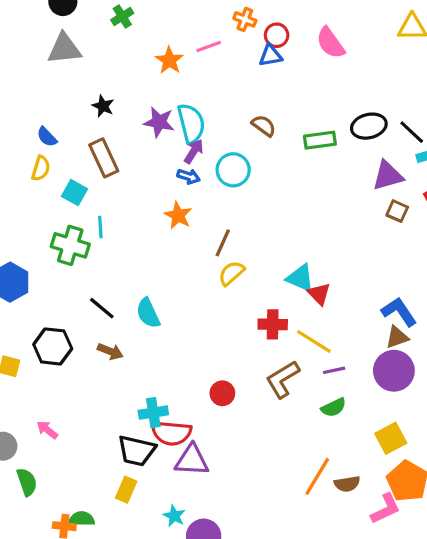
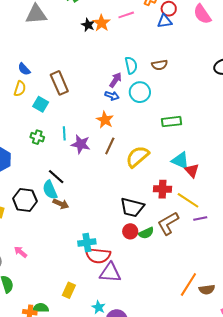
black star: (103, 106) -> (88, 25), moved
purple star: (159, 122) -> (81, 144), moved
cyan semicircle: (191, 123) -> (131, 65), moved, size x0.7
brown semicircle: (264, 126) -> (160, 65), turned 133
green rectangle: (320, 140) -> (172, 122), moved
cyan line: (100, 227) -> (64, 133), moved
brown line: (223, 243) -> (110, 146), moved
green cross: (70, 245) -> (37, 137), size x0.6
yellow semicircle: (231, 273) -> (137, 157), size x1.4
cyan semicircle: (148, 313) -> (50, 190), moved
green semicircle: (334, 407) -> (146, 233), moved
black trapezoid: (137, 451) -> (132, 207), moved

